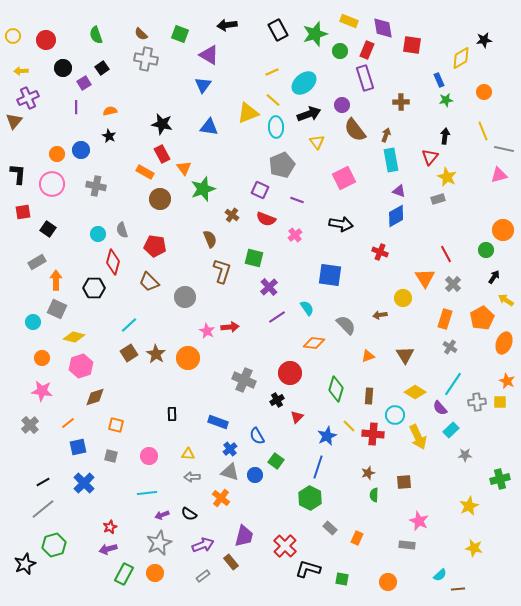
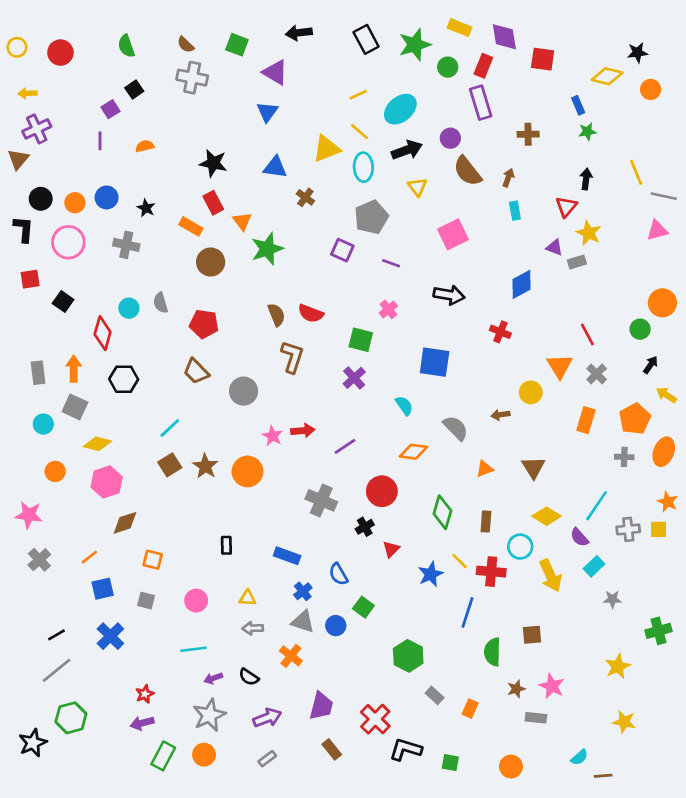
yellow diamond: (461, 58) -> (607, 76), turned 45
black circle: (63, 68) -> (41, 199), moved
orange circle: (484, 92) -> (651, 89), moved
black star: (109, 136) -> (146, 208), moved
cyan rectangle: (391, 160) -> (515, 211), size x0.6
purple triangle: (399, 191) -> (554, 248), moved
brown cross: (232, 215) -> (305, 197), moved
red semicircle: (266, 219) -> (311, 313), moved
green square: (254, 258) -> (361, 340), moved
gray rectangle: (37, 262) -> (38, 373), moved, turned -66
red diamond: (113, 262) -> (103, 333), moved
purple line: (277, 317) -> (345, 446), moved
gray cross: (450, 347) -> (624, 457), moved, turned -32
pink star: (42, 391) -> (29, 515), moved
blue line: (318, 467) -> (467, 612), moved
brown star: (368, 473) -> (516, 689), moved
green semicircle: (374, 495) -> (493, 652), size x1.5
brown rectangle: (231, 562) -> (332, 749), moved

